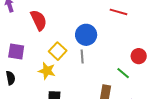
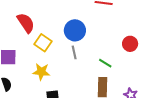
yellow square: (58, 51) -> (43, 43), moved
green line: (123, 73) -> (105, 63), moved

